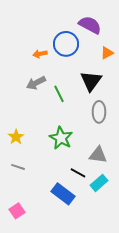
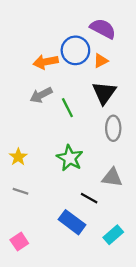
orange triangle: (107, 53) -> (101, 61), moved
orange arrow: (40, 54) -> (46, 62), size x1.5
cyan rectangle: (99, 183) -> (113, 235), moved

